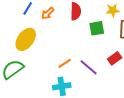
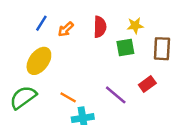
yellow star: (113, 10) -> (135, 26), moved
orange line: (65, 63) -> (68, 97), moved, turned 64

